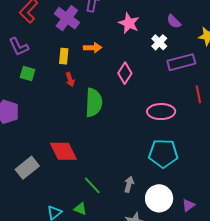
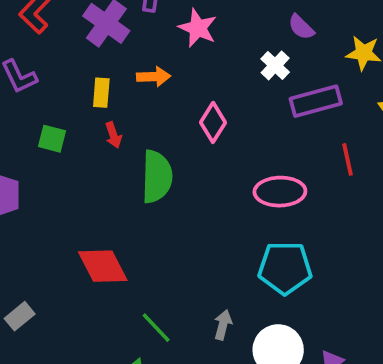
pink star: (129, 23) -> (198, 28), moved
green square: (27, 73) -> (52, 139), moved
gray rectangle: (27, 168) -> (20, 316), moved, size x0.7

